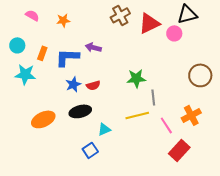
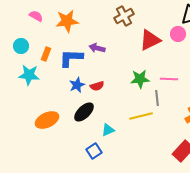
orange star: (63, 20) -> (67, 21), size x1.6
red triangle: (149, 23) -> (150, 40), moved
black ellipse: (80, 111) -> (84, 112), turned -30
pink line: (166, 125) -> (169, 79), moved, turned -54

